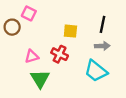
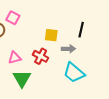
gray arrow: (102, 46) -> (68, 49), moved

